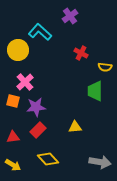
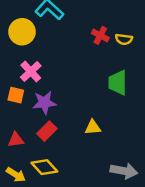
yellow semicircle: (105, 67) -> (124, 39), moved
yellow diamond: (48, 159) -> (44, 167), moved

